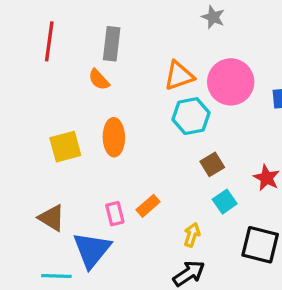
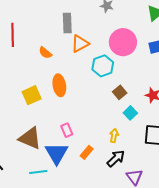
gray rectangle: (112, 44) -> (67, 23), moved
orange triangle: (179, 76) -> (80, 44), moved
orange rectangle: (148, 206) -> (87, 152), moved
brown triangle: (52, 218) -> (30, 138), size x1.4

